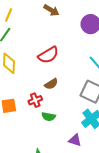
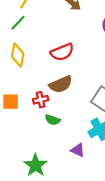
brown semicircle: (51, 84) -> (61, 84), size x1.5

